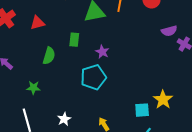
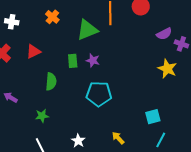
purple star: (102, 52) -> (93, 60), moved
cyan pentagon: (93, 77) -> (99, 94), turned 30
yellow star: (163, 100) -> (167, 69), moved

